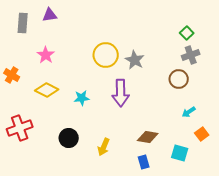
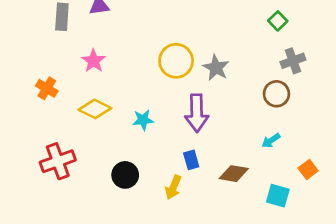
green square: (187, 33) -> (278, 21), moved
cyan arrow: (189, 112) -> (271, 141), moved
blue rectangle: (144, 162) -> (191, 160), moved

